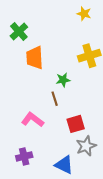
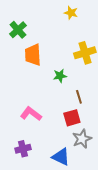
yellow star: (84, 14) -> (71, 13), moved
brown line: (55, 99) -> (79, 97), moved

